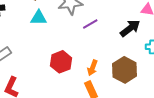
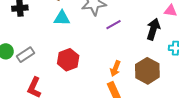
black arrow: (130, 28) -> (153, 29), turned -35
red hexagon: (61, 62) -> (68, 60), moved

